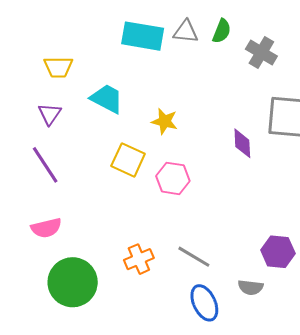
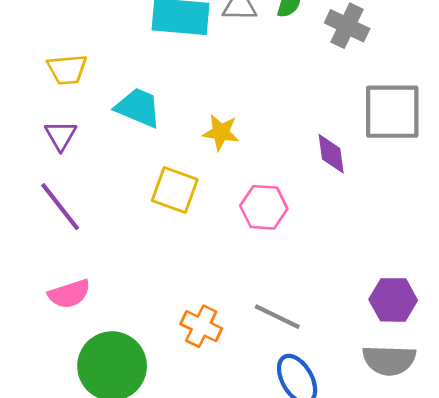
pink hexagon: (173, 178) -> (264, 207), moved
orange cross: (139, 259) -> (201, 326), turned -36
gray semicircle: (251, 287) -> (389, 360), moved, size x1.5

